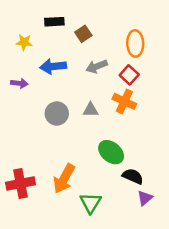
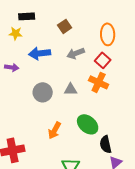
black rectangle: (54, 22) -> (27, 16), moved
black semicircle: (133, 176) -> (106, 144), turned -126
orange arrow: (64, 179) -> (55, 130), moved, size x0.7

